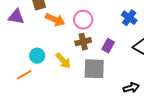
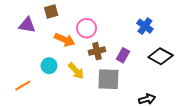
orange arrow: (55, 20) -> (65, 40), moved
pink circle: (83, 20) -> (87, 28), moved
orange line: (24, 75) -> (23, 85), moved

